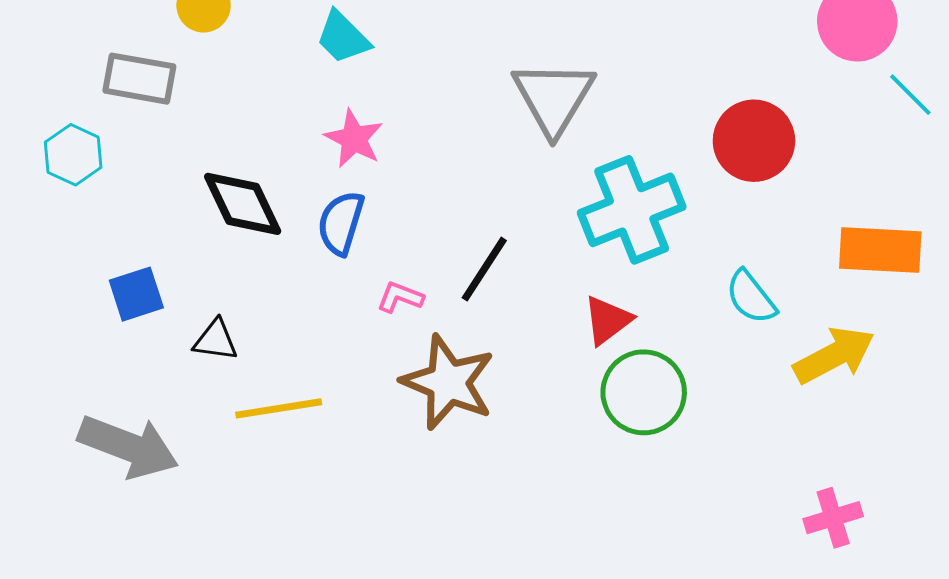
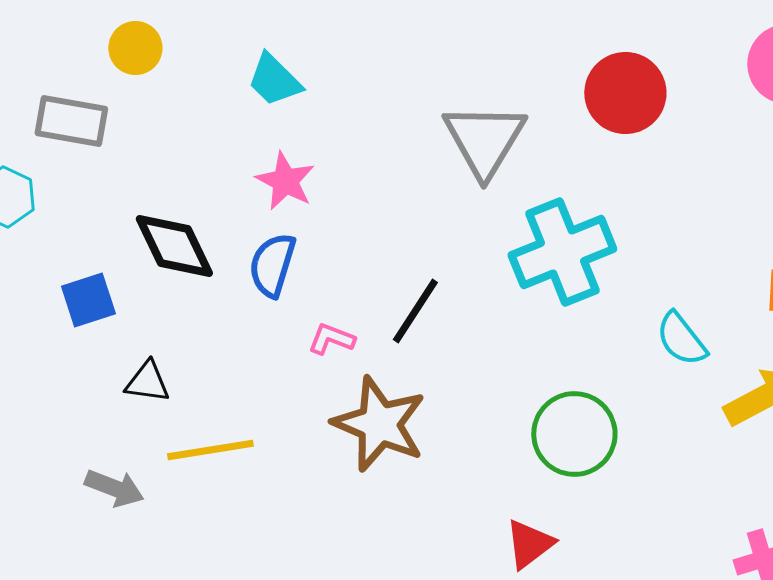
red circle: (754, 141) -> (625, 93), moved
blue square: (136, 294) -> (88, 300), moved
red triangle: (608, 320) -> (529, 544), moved
gray arrow: (128, 446) -> (114, 488), moved, size x0.6

